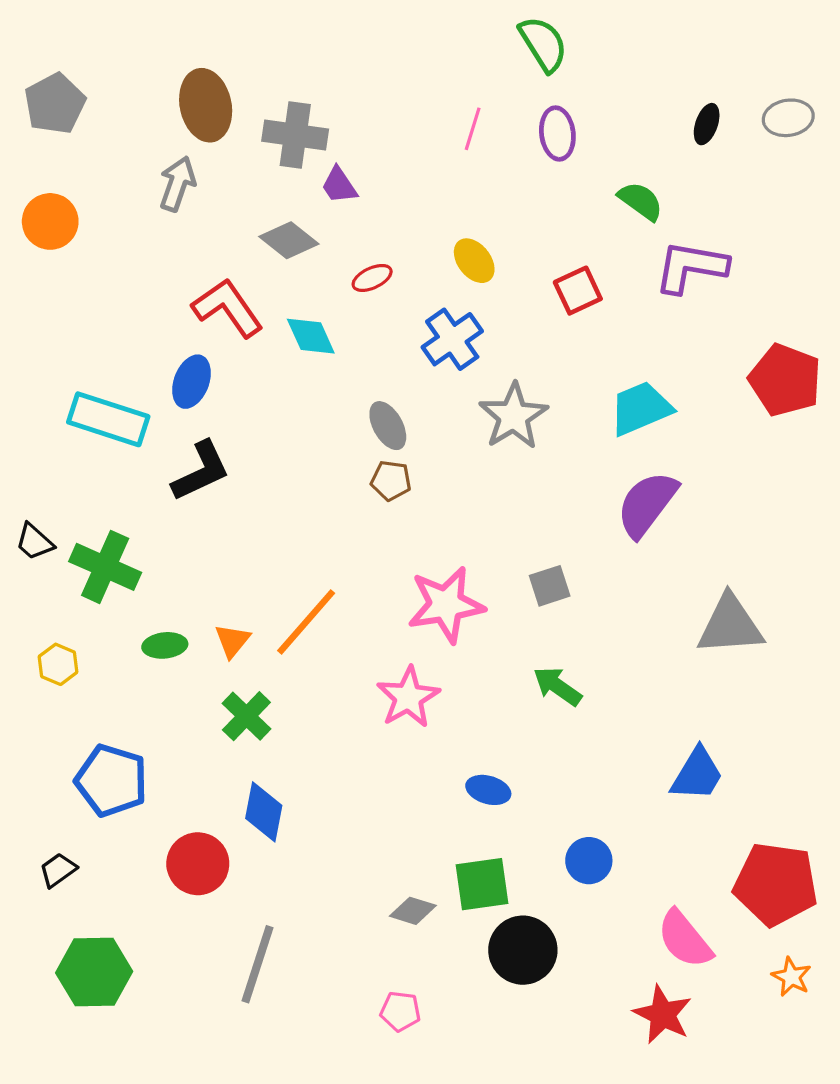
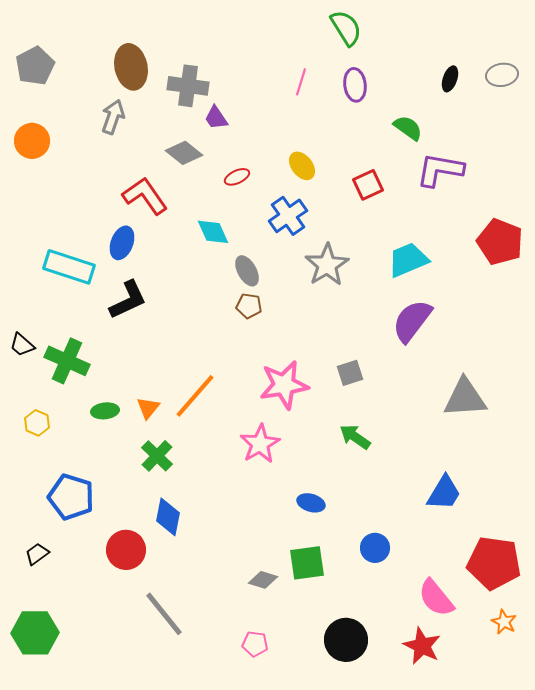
cyan diamond: (311, 336) -> (213, 232), moved
black circle: (523, 950) -> (346, 640), moved
gray line: (257, 964) -> (164, 614), turned -57
green hexagon: (94, 972) -> (35, 633), moved

